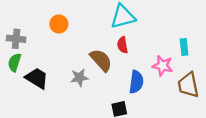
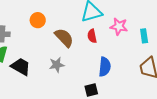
brown semicircle: (101, 60) -> (64, 38), moved
pink star: (163, 66) -> (119, 26), moved

